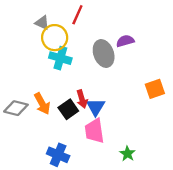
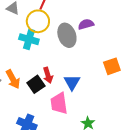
yellow circle: (55, 38) -> (38, 21), moved
blue triangle: (96, 107) -> (72, 82), moved

